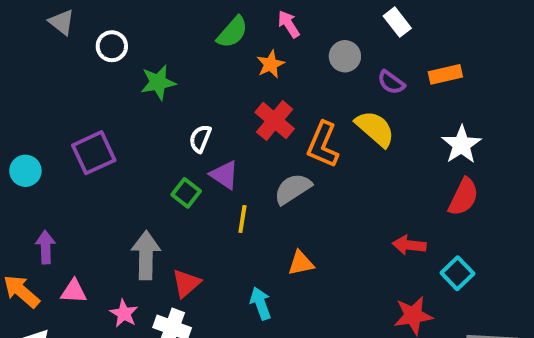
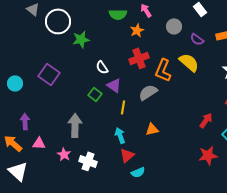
green semicircle: (232, 32) -> (118, 14), turned 48
white circle: (112, 46) -> (58, 21), size x1.6
red cross: (275, 121) -> (139, 58), turned 30
white semicircle: (200, 139) -> (102, 67), turned -56
purple square: (94, 153) -> (49, 74), turned -30
red arrow: (409, 245) -> (206, 120), turned 119
red triangle: (186, 283) -> (127, 155), moved
cyan arrow: (261, 303) -> (120, 135), moved

